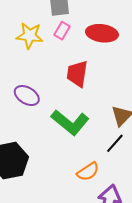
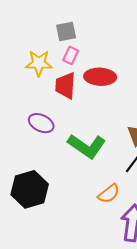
red ellipse: (102, 33) -> (100, 77), moved
red trapezoid: (77, 74) -> (65, 86), moved

